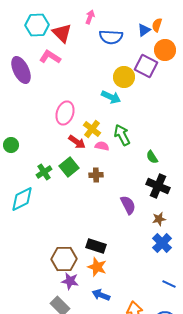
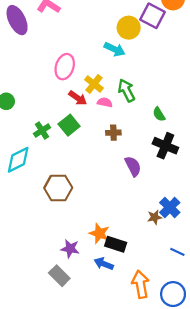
brown cross: (96, 175) -> (113, 133), moved
brown star: (159, 219) -> (155, 217), moved
black rectangle: (96, 246) -> (116, 244), moved
brown hexagon: (64, 259) -> (58, 188), moved

